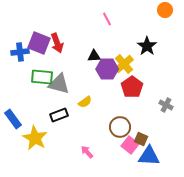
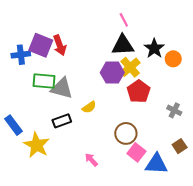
orange circle: (165, 10) -> (173, 59), moved
pink line: (107, 19) -> (124, 20), moved
black triangle: (94, 56) -> (123, 45), moved, size x1.6
brown square: (141, 139) -> (180, 146), moved, turned 32

